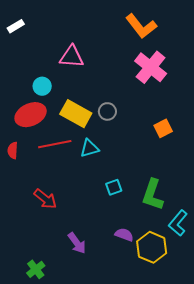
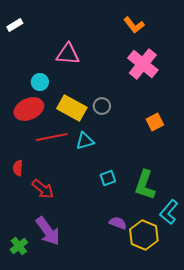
orange L-shape: (141, 26) -> (134, 25), size x0.7
red semicircle: (13, 150) -> (18, 168), moved
purple arrow: (77, 243) -> (48, 231), moved, size x1.4
green cross: (36, 269) -> (19, 246), moved

